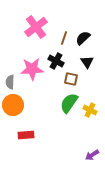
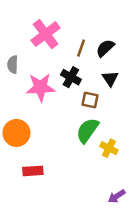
gray semicircle: (10, 82) -> (13, 65), moved
yellow cross: (90, 110) -> (109, 148), moved

